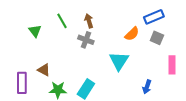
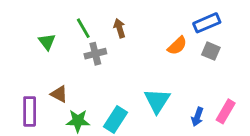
gray cross: (86, 40) -> (95, 54), moved, turned -35
cyan triangle: (119, 61) -> (157, 101), moved
pink rectangle: (172, 65) -> (226, 111), moved, turned 30

